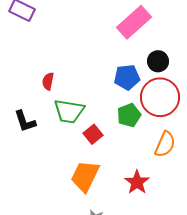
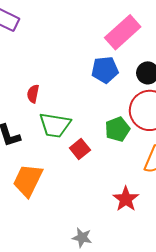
blue pentagon: (127, 77) -> (105, 70), moved
orange trapezoid: (85, 176) -> (28, 180), moved

